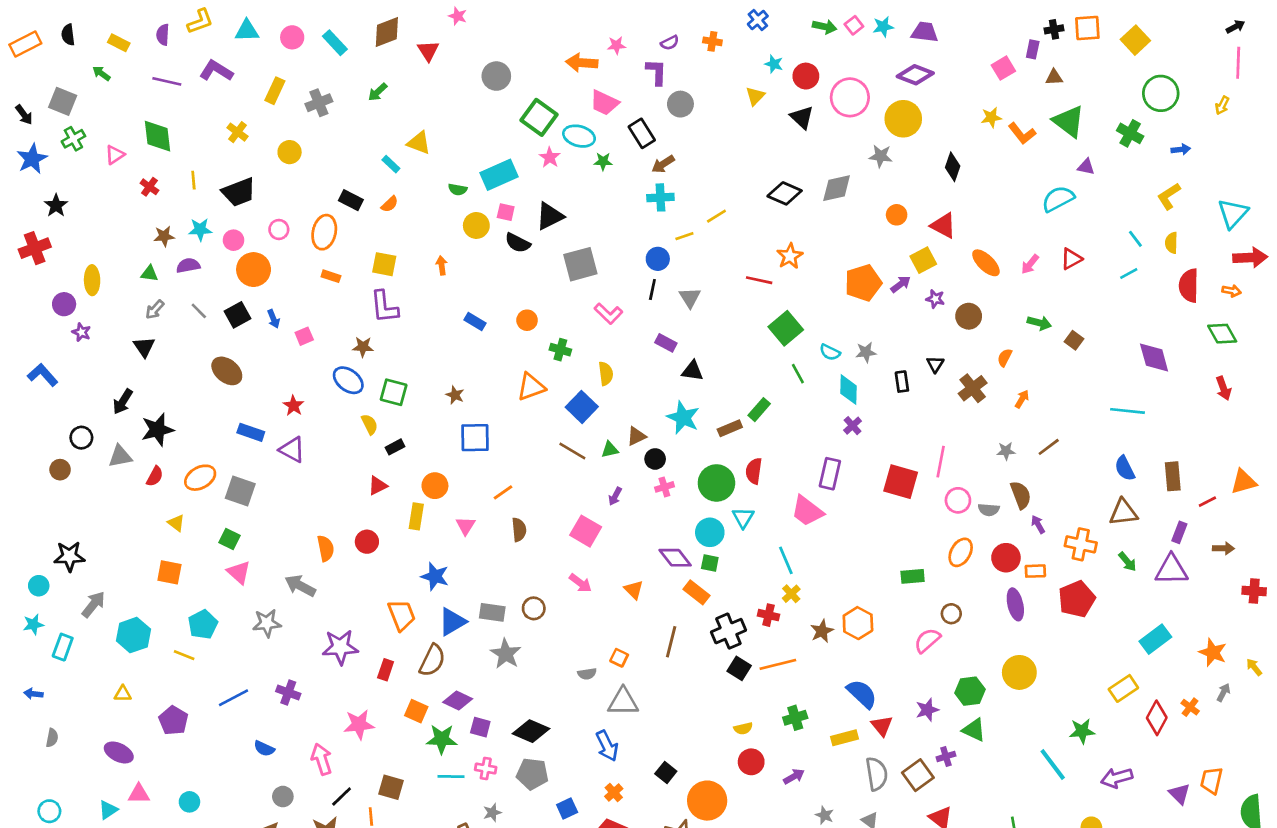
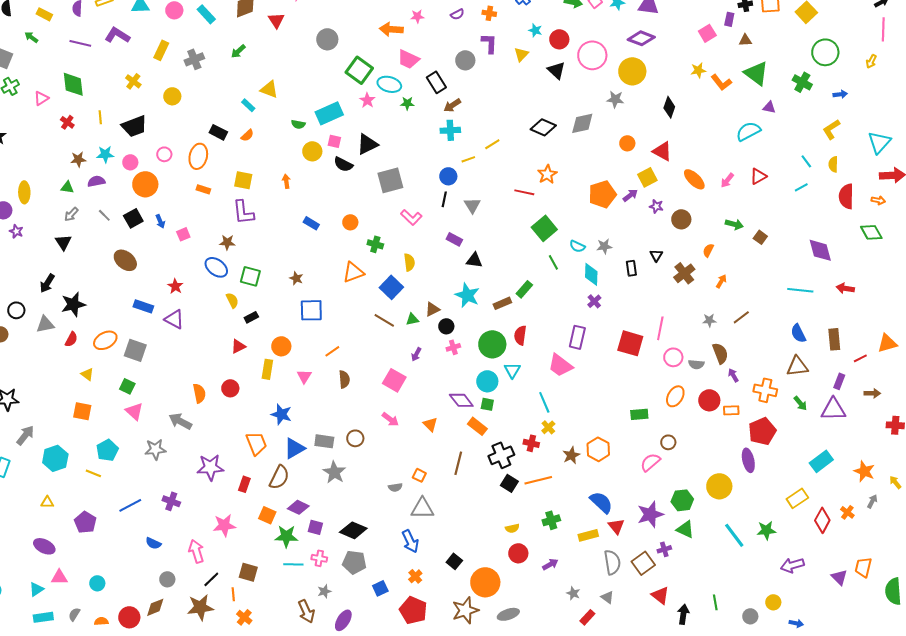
purple L-shape: (656, 72) -> (489, 43), moved
red arrow: (1223, 388) -> (845, 288), moved, turned 120
purple ellipse: (1015, 604) -> (748, 460), moved
purple star: (927, 710) -> (650, 514), size x1.5
cyan line: (1053, 764) -> (734, 535), moved

